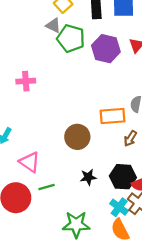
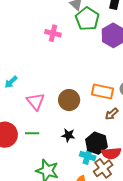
pink cross: (26, 81) -> (53, 33), moved
pink triangle: (30, 162) -> (36, 102), moved
cyan cross: (119, 207) -> (88, 156), moved, turned -35

